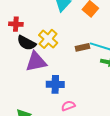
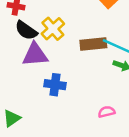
brown rectangle: (83, 47) -> (93, 44), size x1.5
pink semicircle: (68, 106) -> (107, 112), moved

